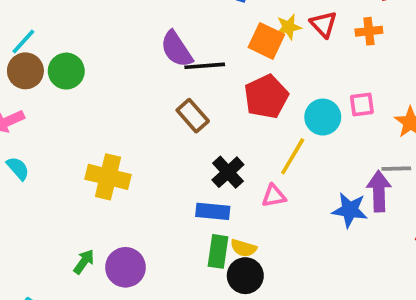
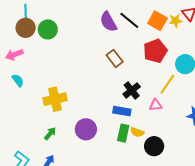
yellow star: (289, 27) -> (175, 21), moved
cyan line: (23, 41) -> (26, 12), turned -49
black line: (205, 66) -> (129, 20), moved, turned 40
yellow cross: (108, 177) -> (55, 99), moved, turned -30
purple circle: (125, 267) -> (86, 129), moved
black circle: (245, 276) -> (154, 146), moved

